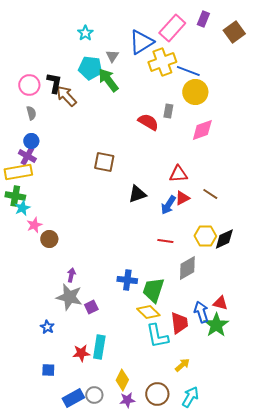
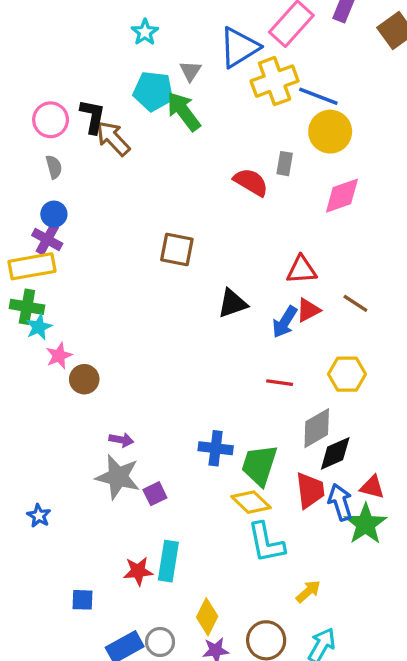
black diamond: (224, 239) -> (335, 453), moved
purple arrow: (71, 275) -> (121, 440), turned 88
red trapezoid: (179, 323) -> (310, 490), moved
blue star: (47, 327) -> (39, 516), moved

